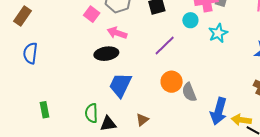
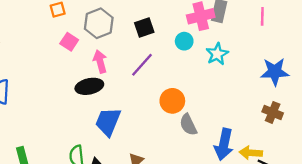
pink arrow: (117, 33) -> (100, 62), turned 60
purple line: (165, 45) -> (142, 65), moved
orange circle: (172, 82) -> (172, 101), moved

